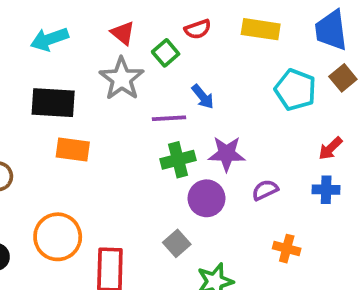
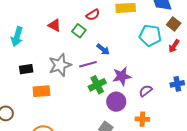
cyan arrow: (49, 39) -> (17, 37), turned -42
gray star: (122, 79) -> (60, 65), moved, turned 30
black rectangle: (53, 103) -> (26, 69), size x0.6
red arrow: (330, 148) -> (174, 46), moved
orange cross: (287, 249) -> (142, 119), moved

